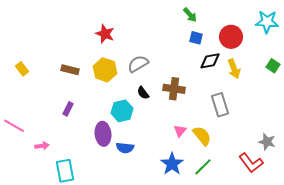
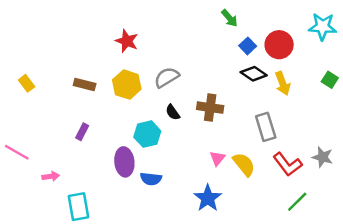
blue square: (196, 38) -> (248, 46), moved, turned 32
black diamond: (210, 61) -> (254, 74), turned 45
gray star: (267, 142) -> (323, 157), moved
red L-shape: (251, 163) -> (287, 164), moved
green line: (203, 167) -> (297, 202), moved

